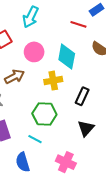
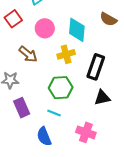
brown arrow: (14, 77) -> (28, 54), turned 72
black rectangle: (82, 96) -> (96, 67), size x1.4
black triangle: (86, 128) -> (102, 98), turned 42

